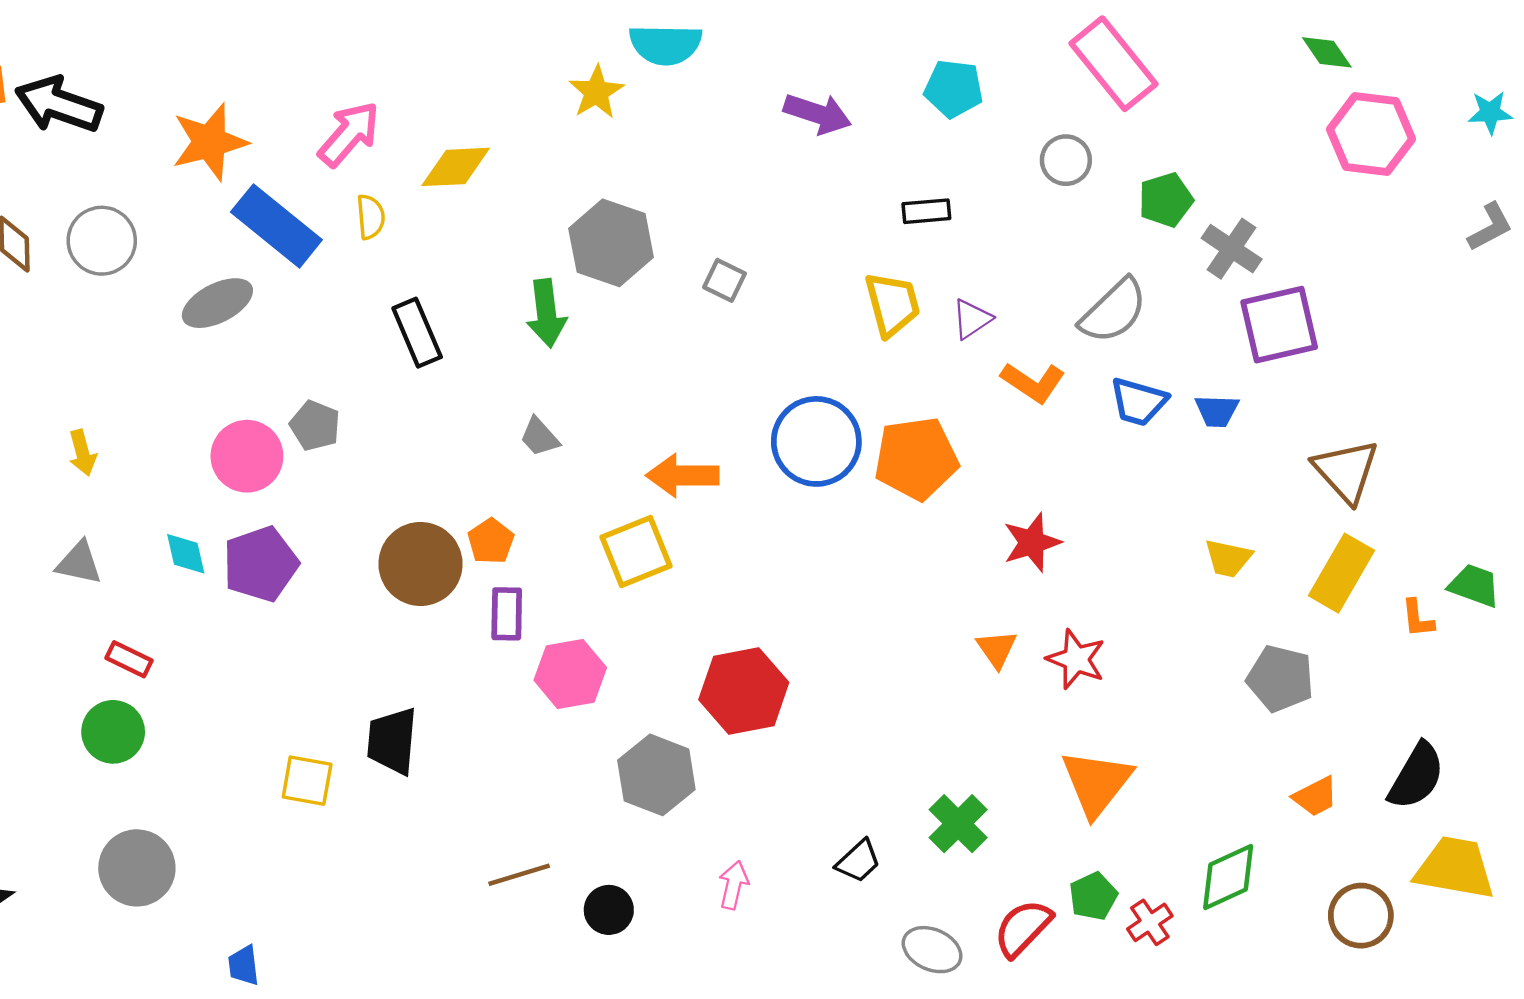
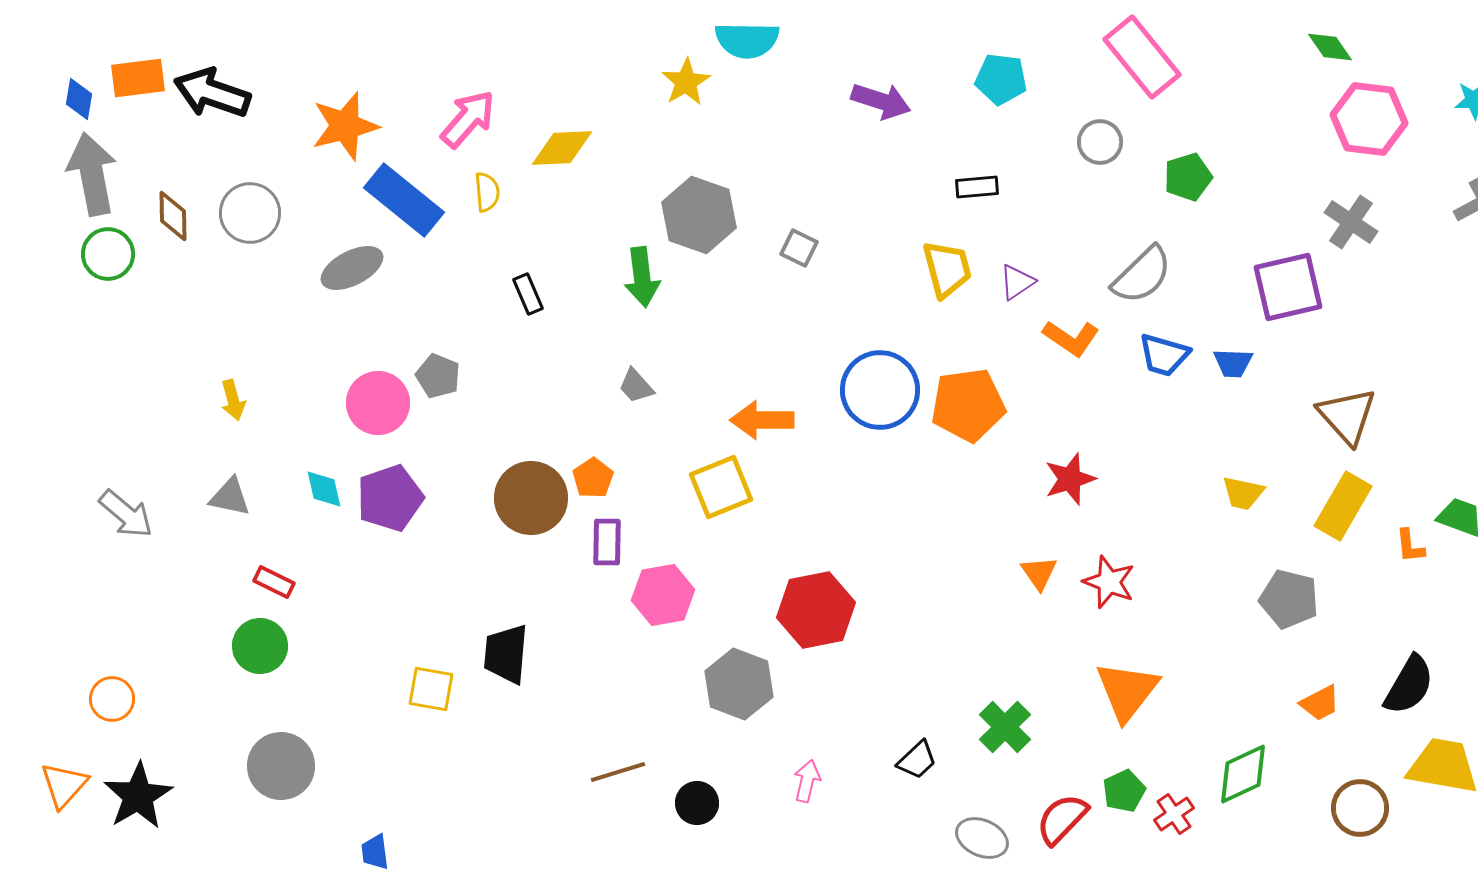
gray cross: (1232, 249) -> (1351, 222), moved
black rectangle: (417, 333) -> (528, 294), size x0.7

